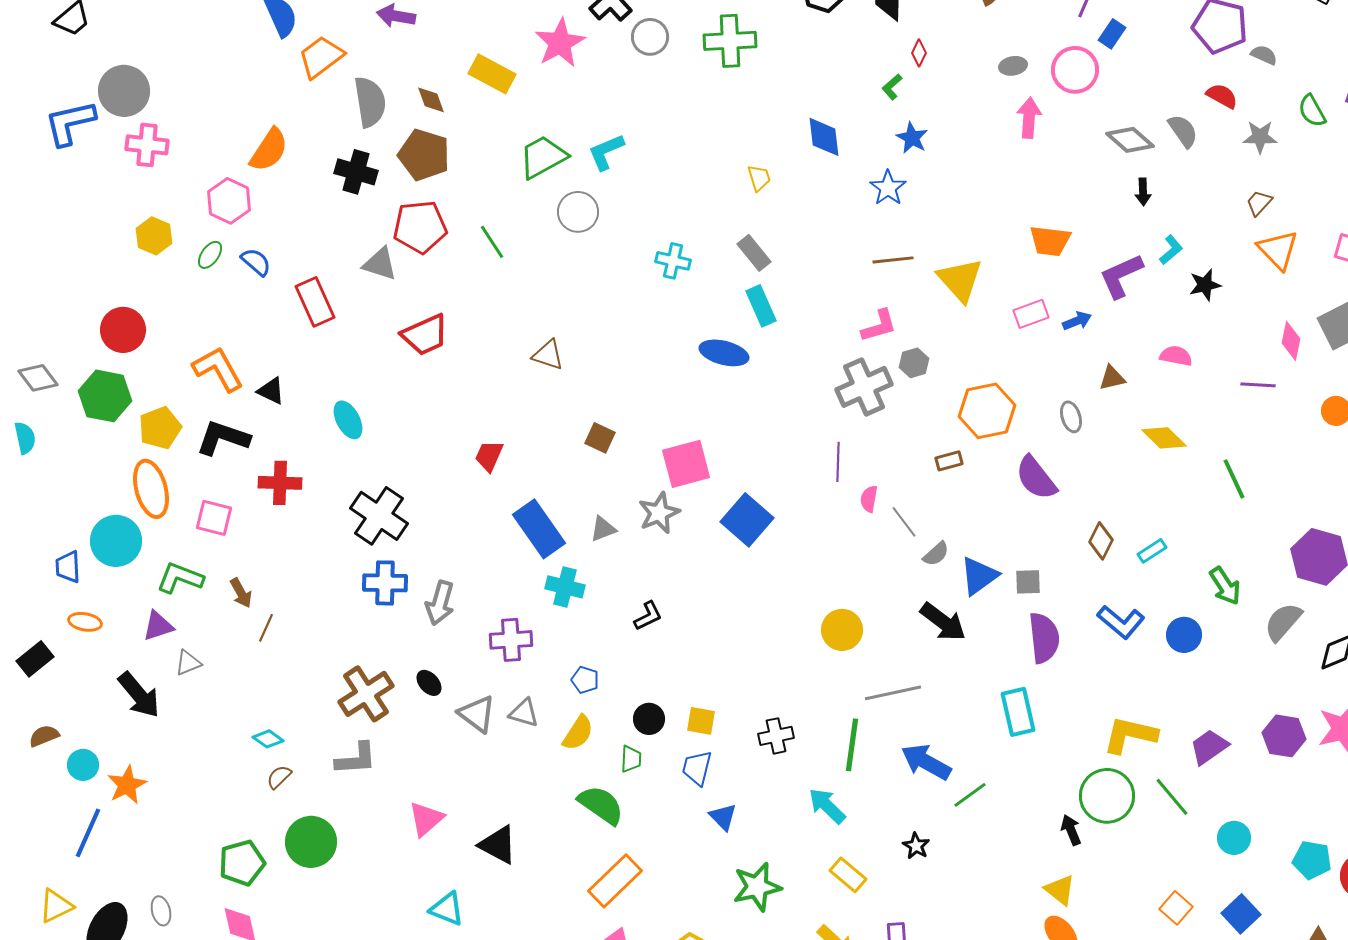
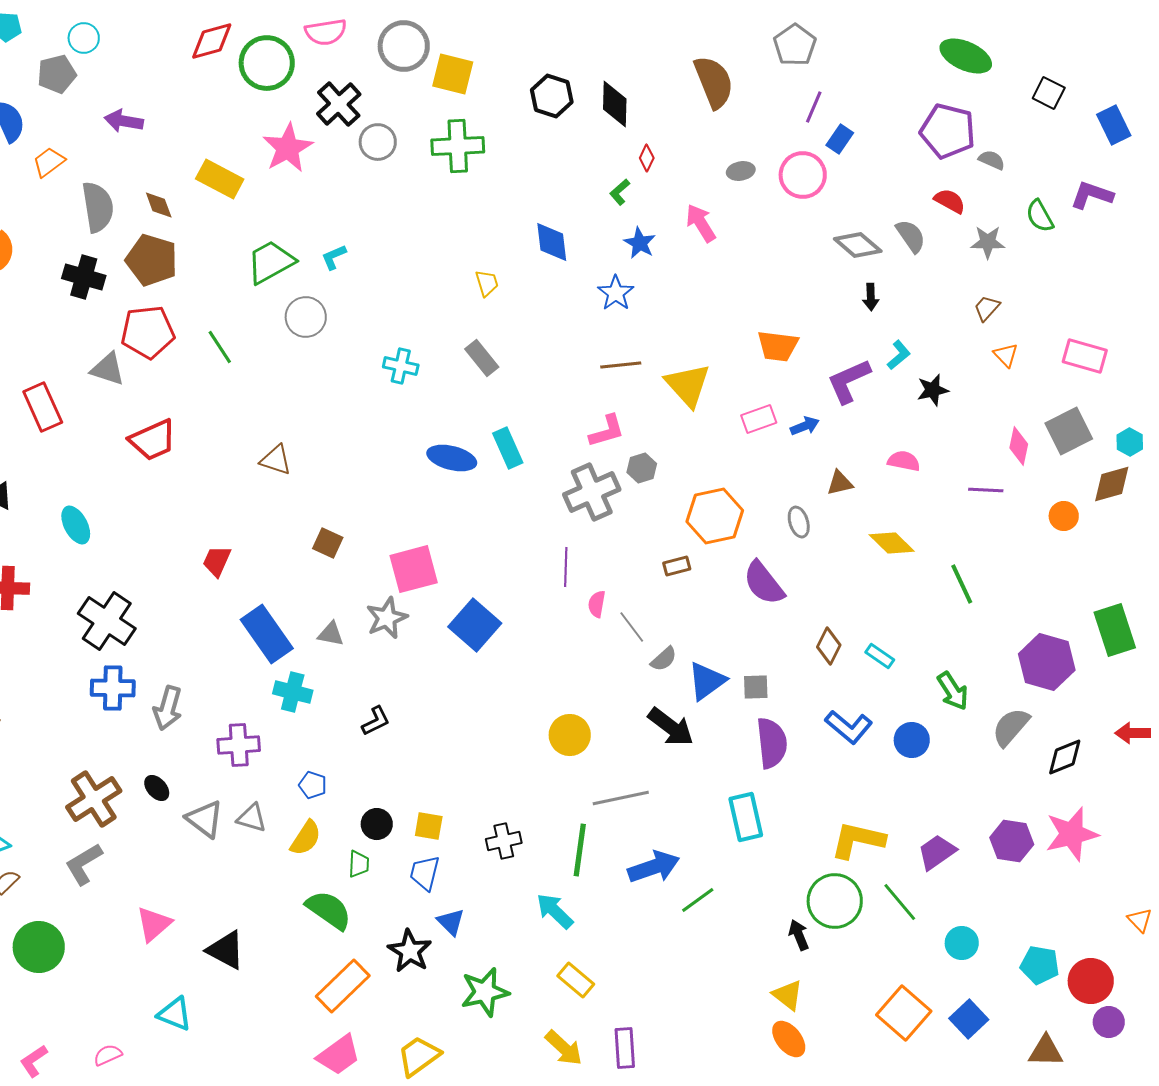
orange trapezoid: (321, 57) -> (49, 162), size x0.7
pink arrow: (1029, 118) -> (701, 223), moved, turned -36
cyan L-shape: (606, 152) -> (334, 257), size x0.7
orange triangle: (1278, 250) -> (1006, 355), size x0.6
cyan rectangle: (761, 306) -> (508, 448), moved
gray triangle: (603, 529) -> (331, 634), turned 32
cyan rectangle: (1152, 551) -> (880, 656), turned 68
gray L-shape: (356, 759) -> (84, 864), turned 153
blue arrow: (926, 762) -> (654, 867), turned 132
black star: (916, 846) -> (410, 951), moved, size x1.6
orange square: (1176, 908) -> (904, 1013), size x1.6

